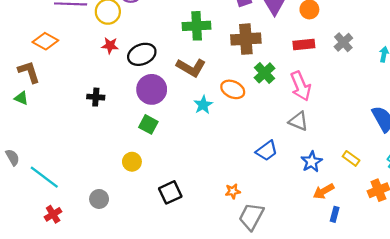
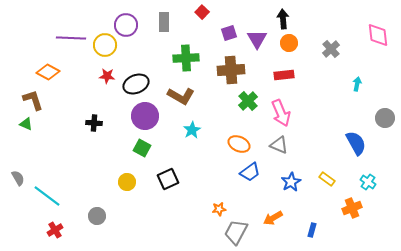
gray cross: (343, 42) -> (331, 49), moved
orange ellipse: (233, 89) -> (239, 144), moved
orange arrow: (324, 191) -> (273, 218), moved
black square: (170, 192) -> (168, 179), moved

